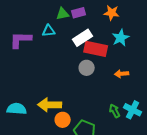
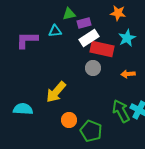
purple rectangle: (79, 13) -> (84, 23), moved
yellow arrow: (50, 105) -> (56, 92), moved, turned -50
green arrow: (115, 111) -> (121, 111), size x1.6

